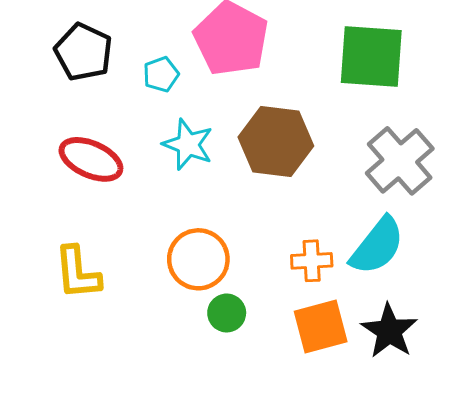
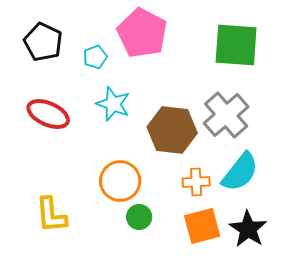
brown hexagon: (276, 141) -> (172, 130), moved
gray cross: (400, 161) -> (226, 115), moved
yellow L-shape: (78, 273) -> (51, 215), moved

